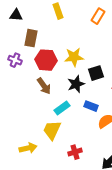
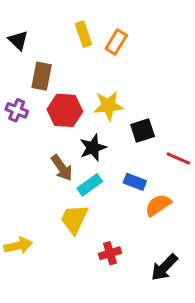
black triangle: (16, 15) -> (18, 40), turned 40
orange rectangle: (98, 16) -> (116, 42), moved
black star: (76, 84) -> (93, 148), moved
brown arrow: (44, 86) -> (62, 168), moved
yellow arrow: (28, 148) -> (18, 246), moved

